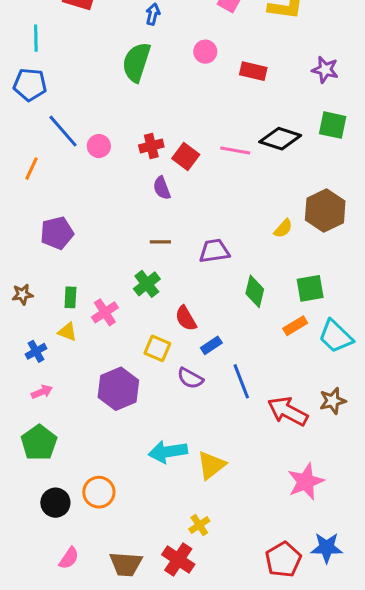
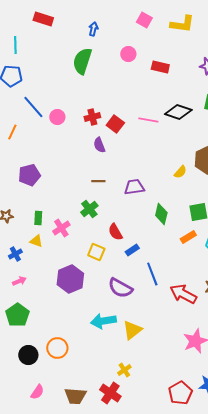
purple semicircle: (190, 378) -> (120, 288), moved, size x1.4

